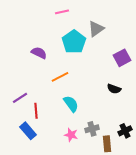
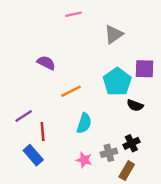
cyan pentagon: (74, 42) -> (117, 82), moved
purple square: (122, 58) -> (144, 69), turned 30
cyan semicircle: (71, 104) -> (84, 123), turned 54
black cross: (125, 131) -> (131, 143), moved
brown rectangle: (107, 144) -> (127, 171), turned 35

